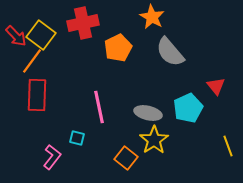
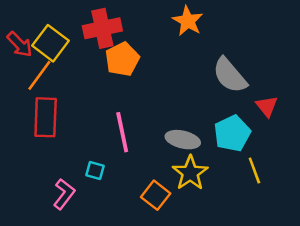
orange pentagon: (118, 48) -> (122, 59), moved
gray semicircle: (170, 52) -> (230, 75), moved
yellow line: (228, 146) -> (254, 170), moved

